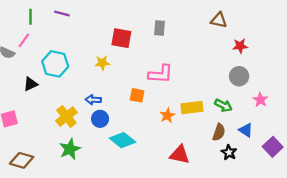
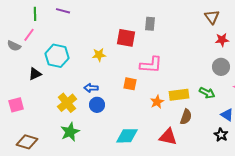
brown triangle: (219, 20) -> (212, 17), moved, turned 42
red square: (121, 38) -> (126, 38), moved
brown semicircle: (219, 132) -> (186, 117), moved
cyan diamond: (122, 140) -> (127, 136), moved, turned -40
black star: (229, 152) -> (221, 135), moved

